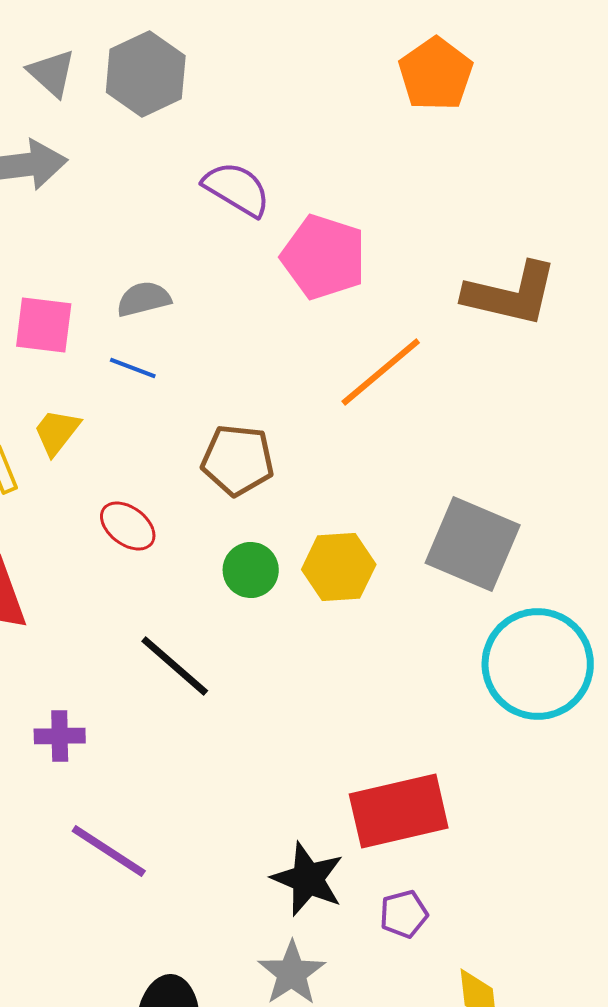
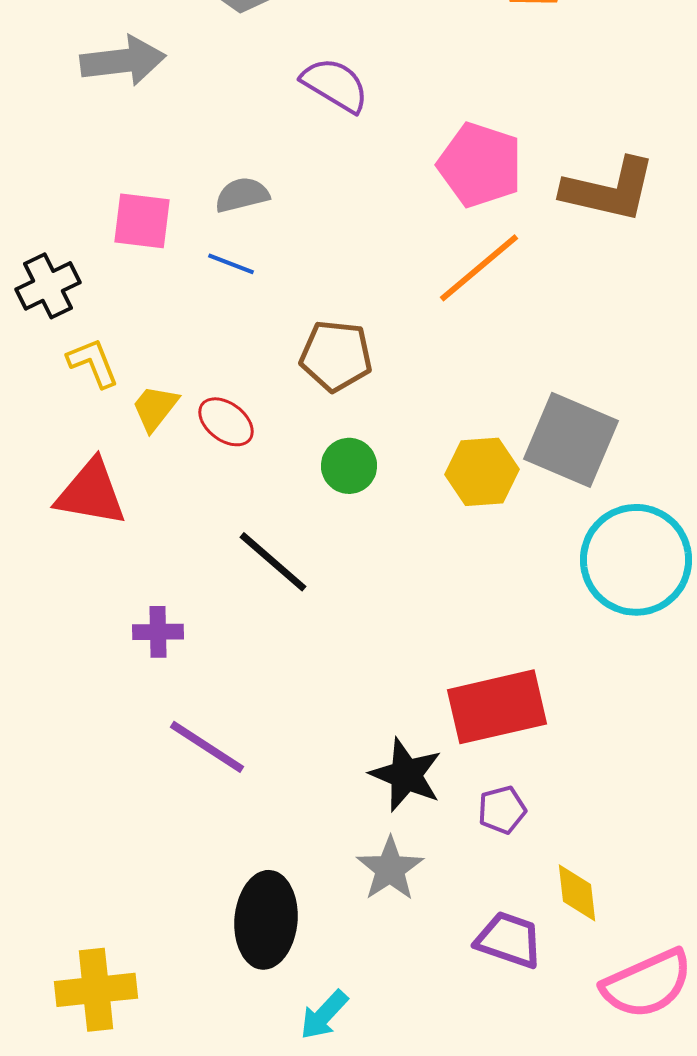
pink pentagon: (324, 257) -> (480, 165), moved
yellow trapezoid: (57, 432) -> (155, 408), moved
yellow hexagon: (339, 567) -> (482, 472), moved

